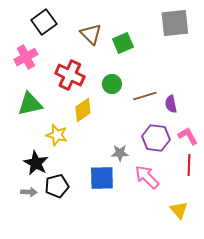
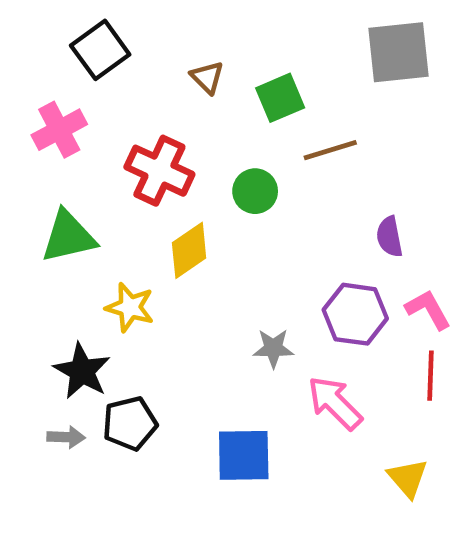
brown triangle: (91, 34) -> (207, 77), size x0.7
brown line: (145, 96) -> (330, 150), moved
blue square: (102, 178) -> (244, 455), moved

